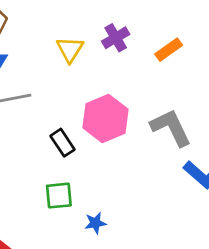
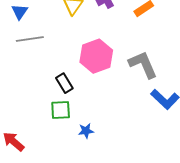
black rectangle: (63, 143) -> (64, 83), moved

